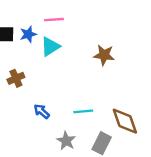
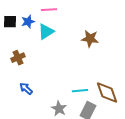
blue arrow: (42, 111) -> (26, 89), moved
cyan line: (83, 111) -> (80, 91), moved

